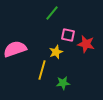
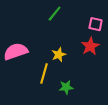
pink square: (68, 35) -> (96, 24), moved
red star: (86, 44) -> (90, 46), turned 30

